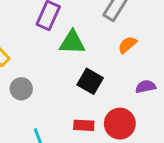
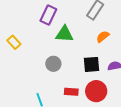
black square: (90, 81) -> (92, 64), moved, turned -36
gray circle: (21, 89) -> (53, 64), moved

